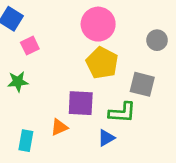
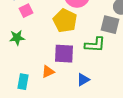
yellow pentagon: (102, 63) -> (65, 21), moved
gray square: (142, 84) -> (110, 25), moved
green L-shape: (122, 112) -> (95, 45), moved

